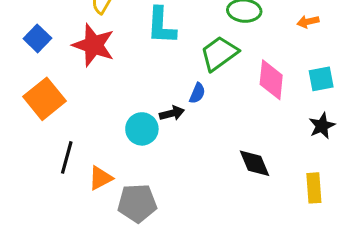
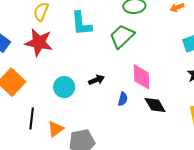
pink diamond: (271, 80) -> (141, 77), moved
blue semicircle: (197, 93) -> (123, 99), moved
cyan circle: (142, 129) -> (64, 87), moved

